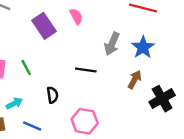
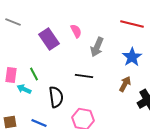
gray arrow: (112, 44) -> (97, 47), moved
black semicircle: (52, 95) -> (56, 97), size x1.5
cyan arrow: (14, 103) -> (24, 89), moved, turned -128

